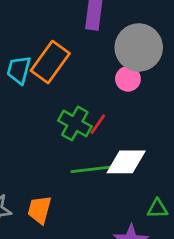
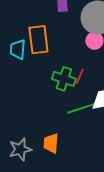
orange rectangle: (50, 62) -> (38, 40), turned -32

